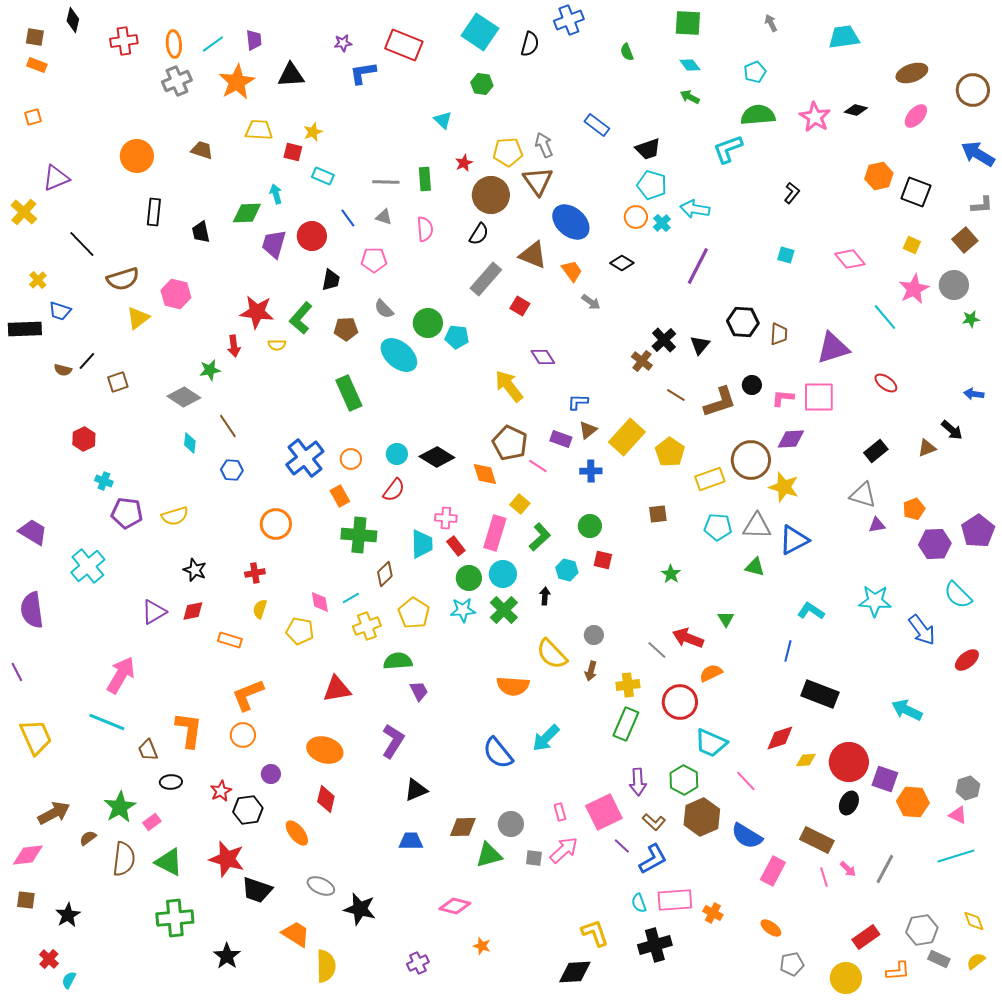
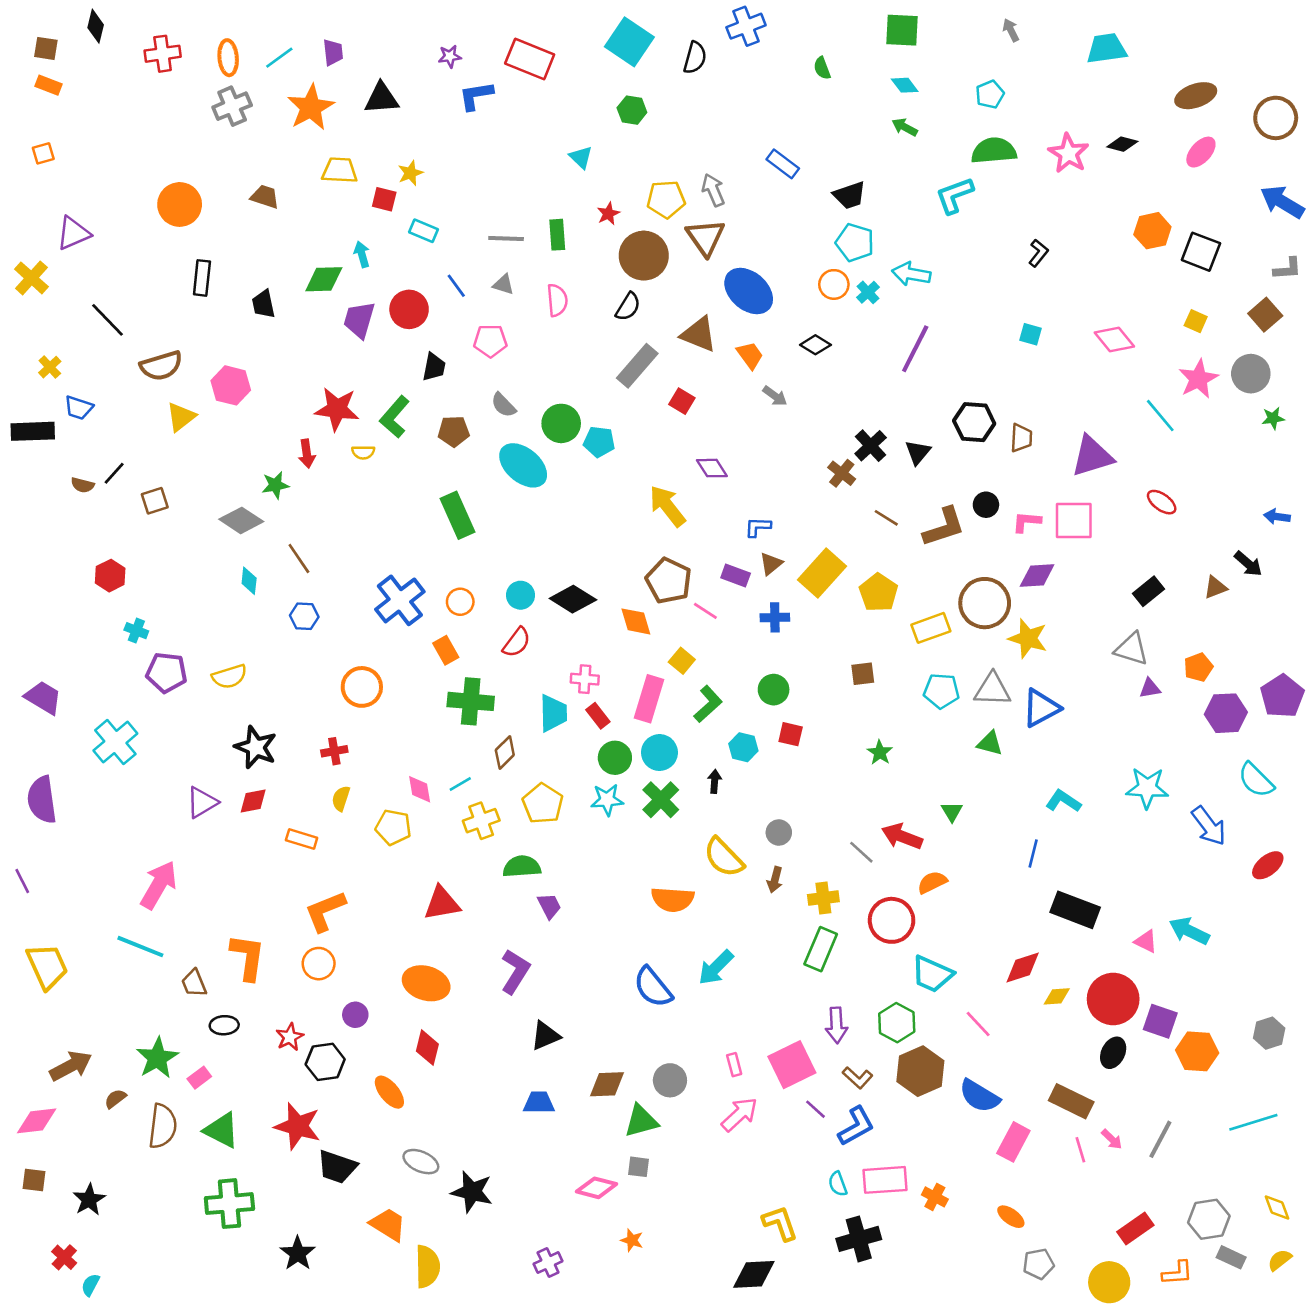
black star: (195, 570) -> (256, 747), size x1.4
pink triangle: (958, 815) -> (1146, 941), moved
gray square: (534, 858) -> (639, 1167), moved

